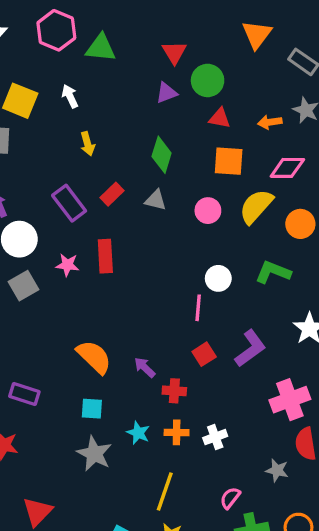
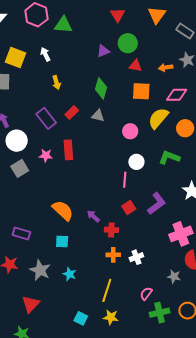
red triangle: (174, 52) -> (118, 15), moved
pink circle: (208, 211) -> (130, 131), moved
cyan star: (138, 433) -> (70, 274), moved
gray star: (94, 454) -> (40, 270), moved

